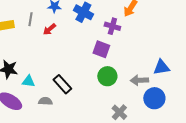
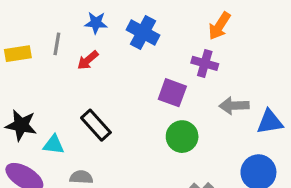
purple cross: (112, 26) -> (205, 63), moved
gray arrow: (139, 80) -> (234, 106), moved
black rectangle: (62, 84) -> (96, 125), moved

